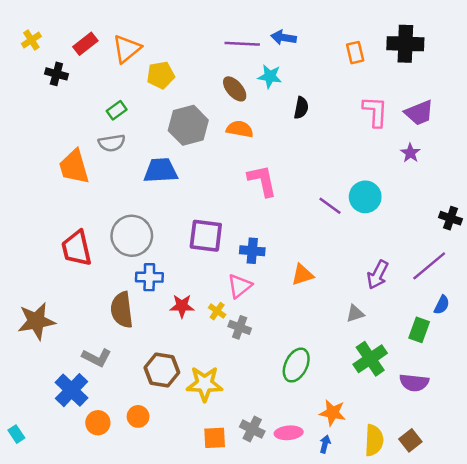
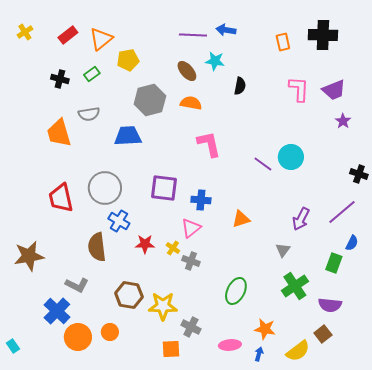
black cross: (56, 74) -> (60, 79), moved
green rectangle: (117, 110) -> (92, 74), moved
purple star: (410, 153) -> (343, 121), moved
blue cross: (149, 277) -> (119, 221), turned 30
gray triangle: (355, 314) -> (283, 250), turned -35
orange circle: (98, 423) -> (78, 337), size x1.4
gray cross: (252, 429) -> (191, 327), moved
yellow semicircle: (374, 440) -> (298, 351), turned 50
brown square: (410, 440) -> (323, 334), moved

